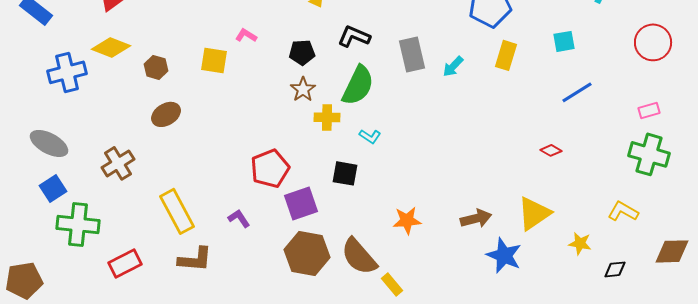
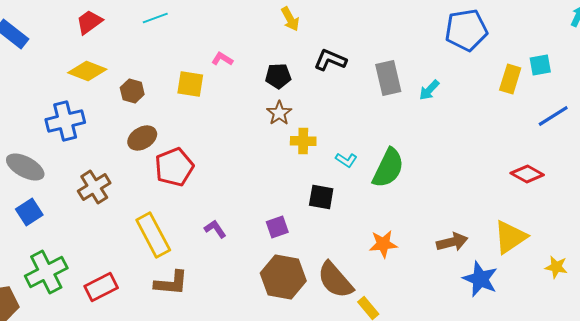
yellow rectangle: (506, 55) -> (510, 79), moved
blue cross: (67, 72) -> (65, 121), moved
green semicircle: (358, 85) -> (388, 168), moved
red diamond: (551, 150) -> (527, 174), size x1.5
red pentagon: (270, 168) -> (174, 167), moved
purple square: (301, 203) -> (277, 227), size x0.7
purple L-shape: (239, 218) -> (215, 229), moved
green cross: (78, 224) -> (46, 272), moved, turned -33

